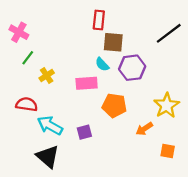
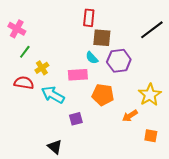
red semicircle: (27, 104) -> (24, 83), moved
cyan arrow: (50, 125) -> (53, 95), moved
black triangle: (48, 157) -> (55, 147), moved, size x0.7

